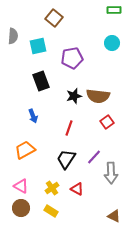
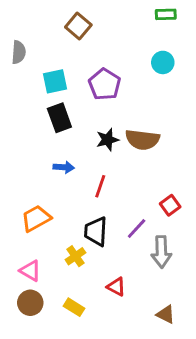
cyan square: (38, 46) -> (55, 81), moved
purple pentagon: (72, 58) -> (105, 84), turned -30
blue arrow: (33, 116) -> (64, 167), moved, turned -64
red square: (107, 122) -> (170, 205), moved
black trapezoid: (66, 159) -> (96, 231), turned -30
yellow cross: (52, 188) -> (75, 256), moved
red triangle: (77, 189) -> (116, 287), moved

